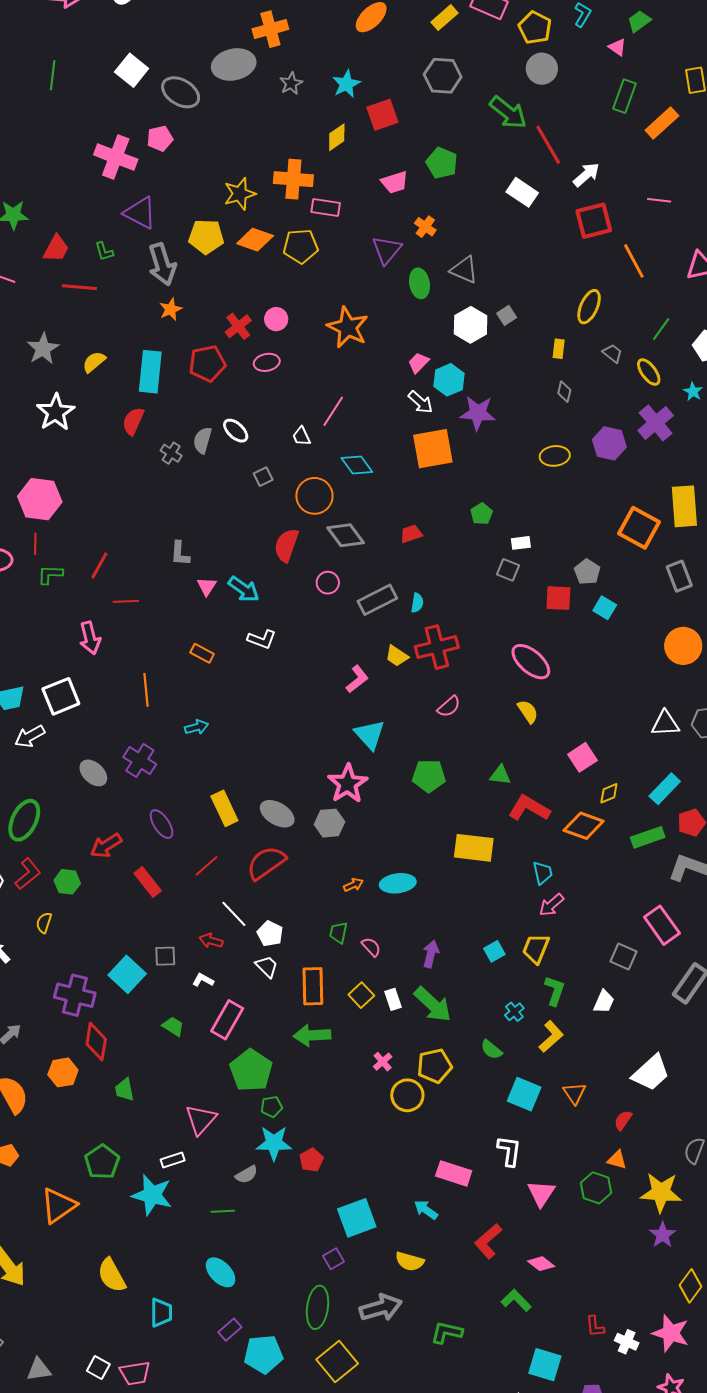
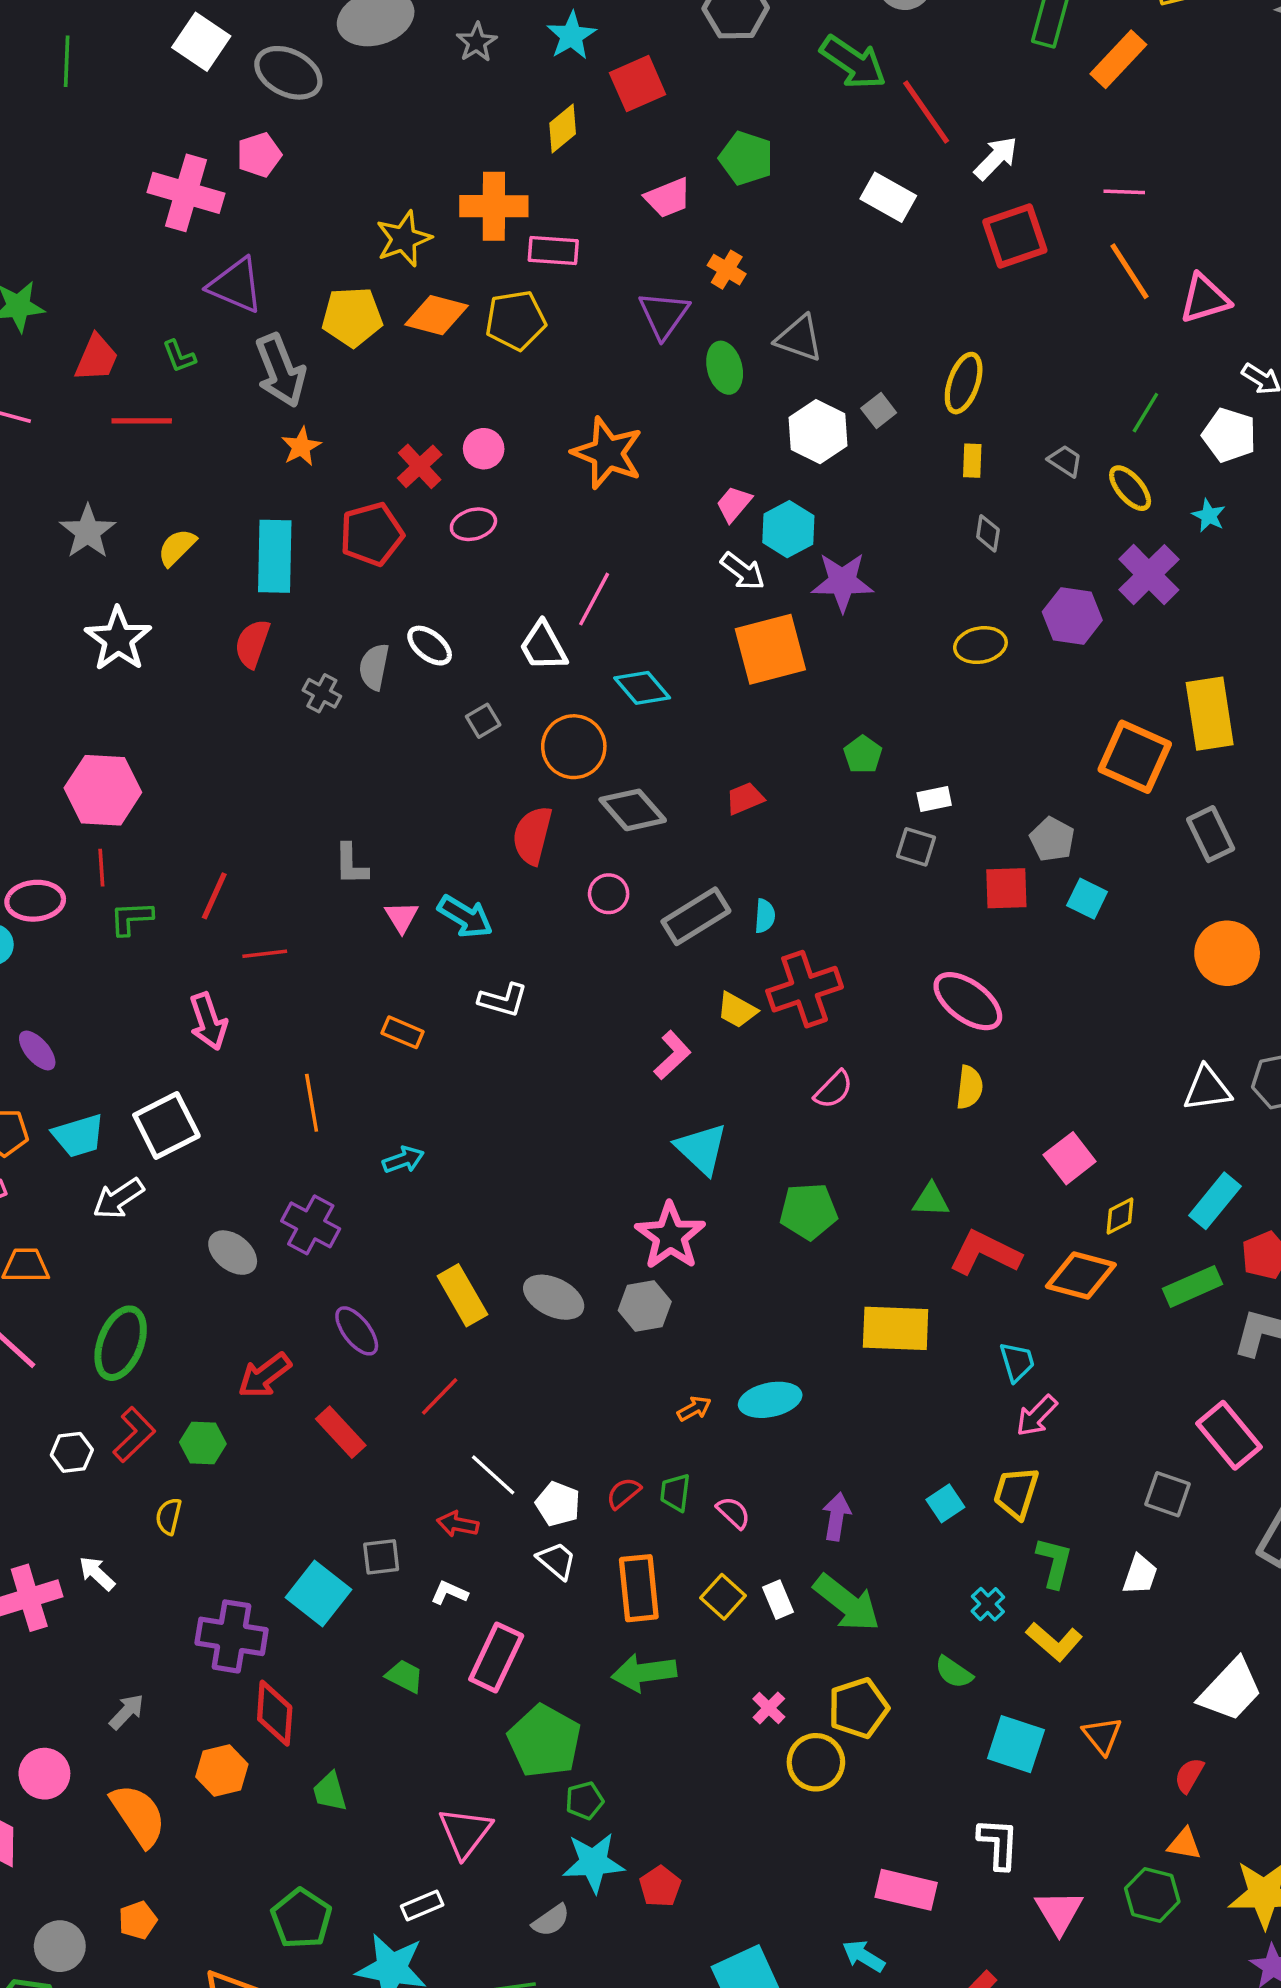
orange line: (634, 261) -> (1129, 271), moved
yellow ellipse: (589, 307) -> (964, 383), moved
white trapezoid: (301, 436) -> (543, 646), size x1.5
yellow semicircle: (528, 712) -> (969, 1087), turned 45
red semicircle: (266, 863) -> (624, 1493), moved, size x0.5
yellow L-shape: (551, 1037) -> (1054, 1642), turned 88

